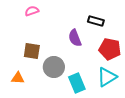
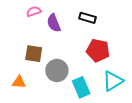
black rectangle: (96, 21) -> (87, 18), moved
purple semicircle: (75, 38) -> (54, 23), moved
red pentagon: (110, 49) -> (98, 50), moved

